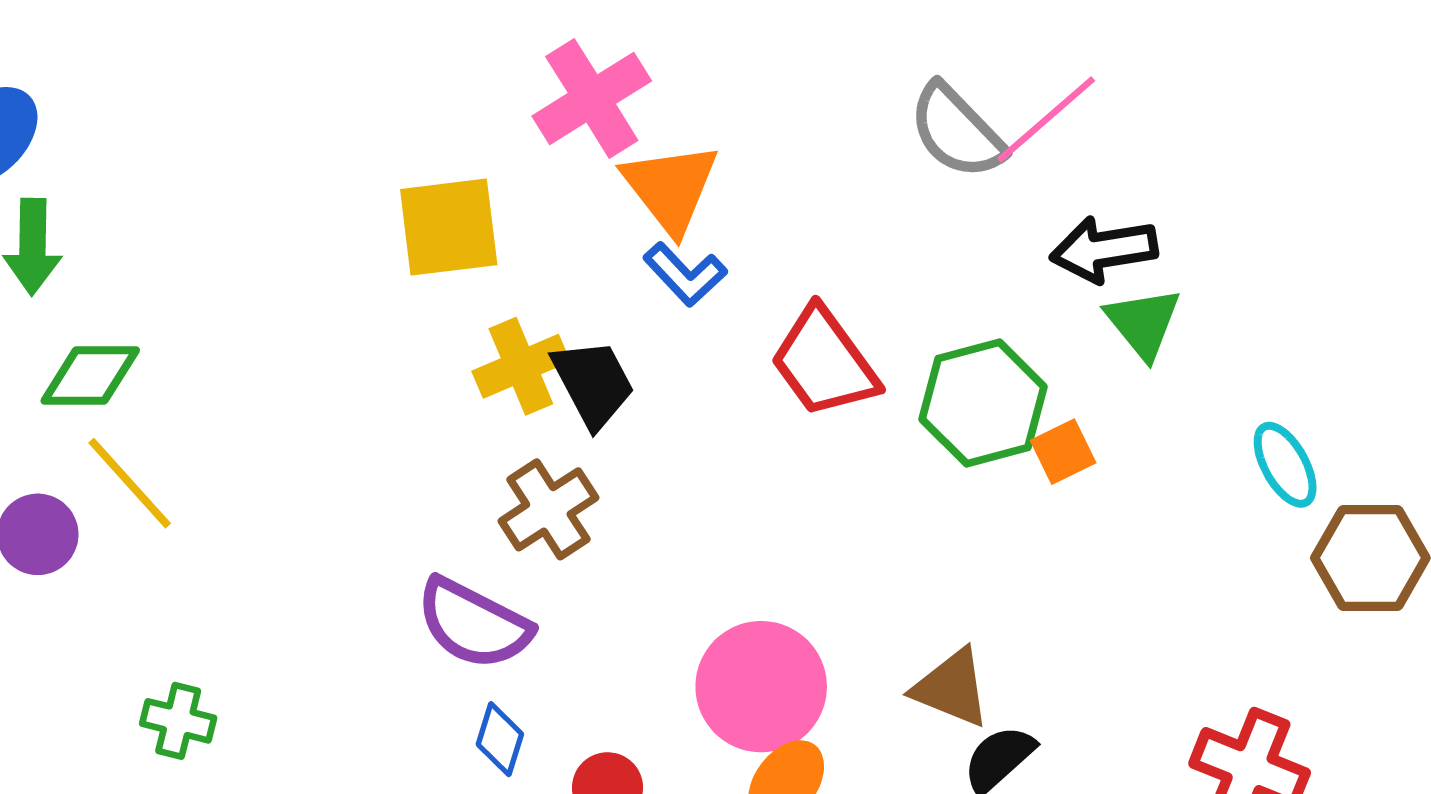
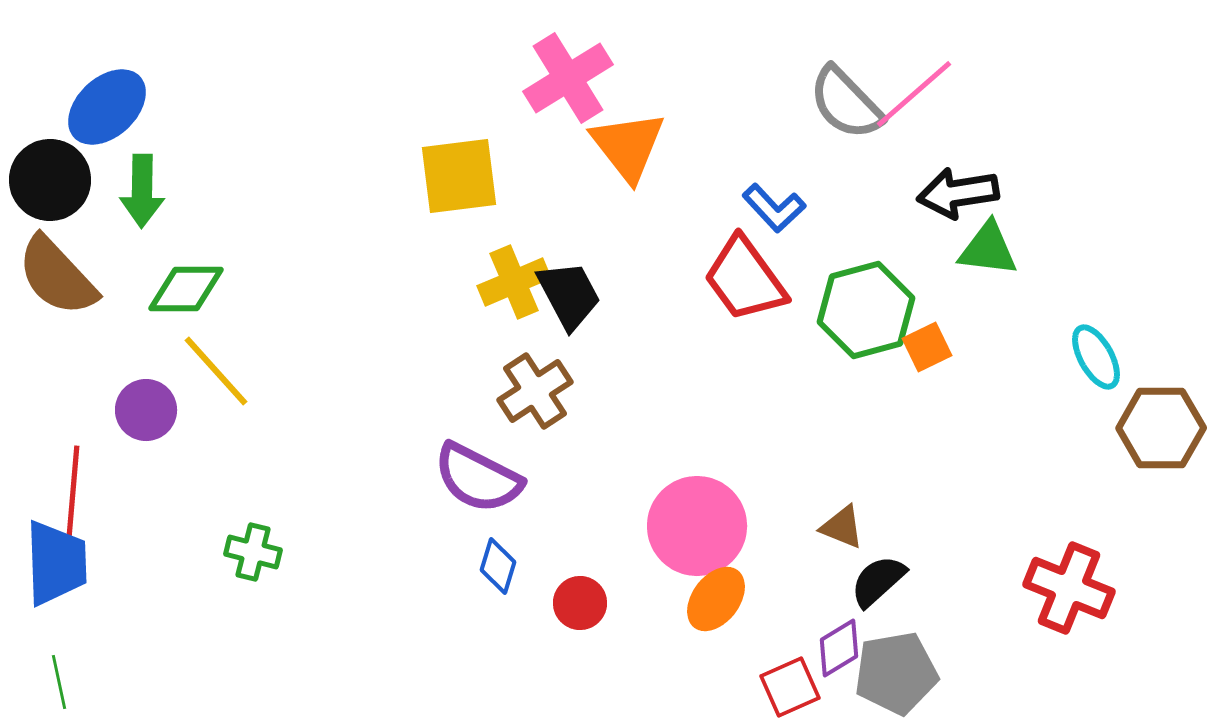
blue L-shape: (685, 274) -> (774, 208), moved
green triangle: (1143, 323) -> (988, 249), turned -44
brown triangle: (952, 688) -> (842, 527), size x0.7

